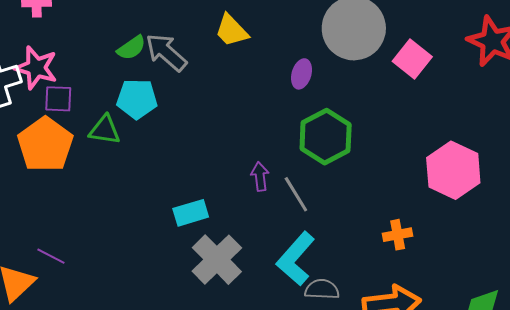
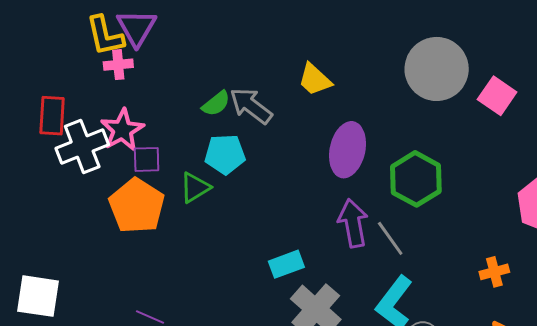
pink star: (36, 68) -> (122, 130), turned 30
purple ellipse: (301, 74) -> (348, 150), moved, size x1.8
green triangle: (105, 130) -> (195, 187), turned -36
purple arrow: (260, 176) -> (353, 223), size x1.6

